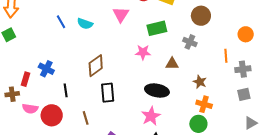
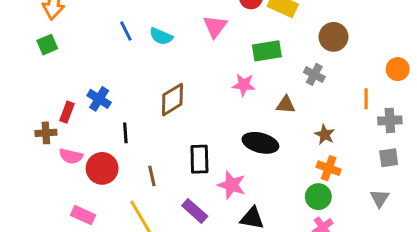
black rectangle: (108, 93) -> (199, 159), moved
pink star: (151, 116) -> (232, 185), moved, turned -30
gray triangle: (251, 123) -> (380, 198), moved, turned -32

